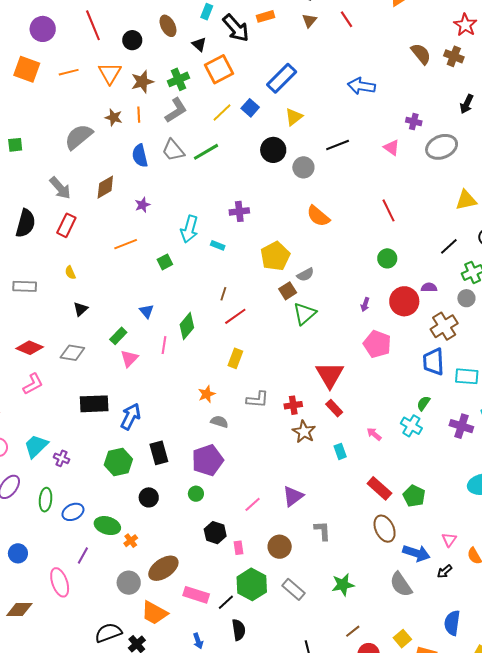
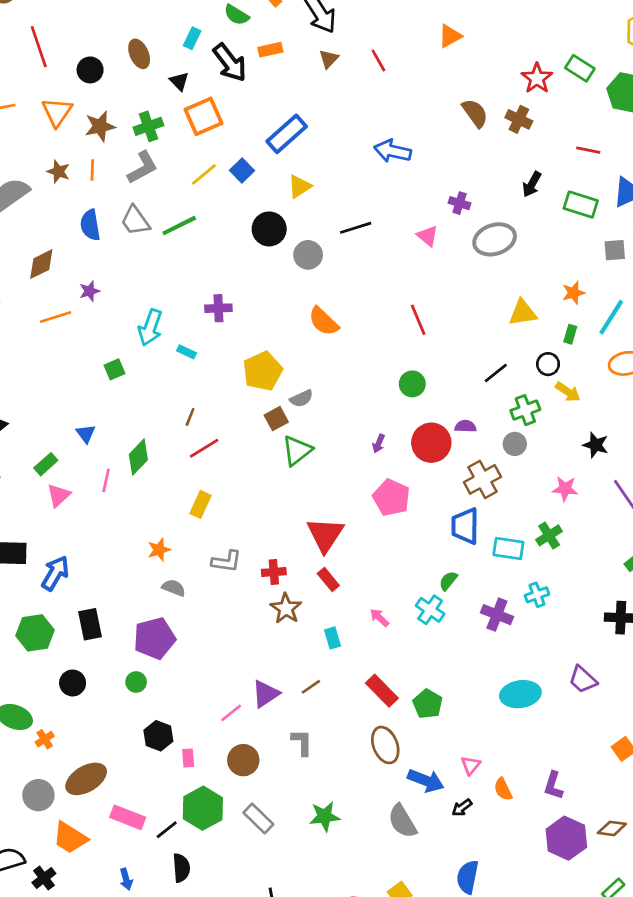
orange line: (126, 244) -> (56, 317), moved
pink line: (253, 504) -> (231, 713), moved
brown line: (353, 631) -> (311, 687), moved

